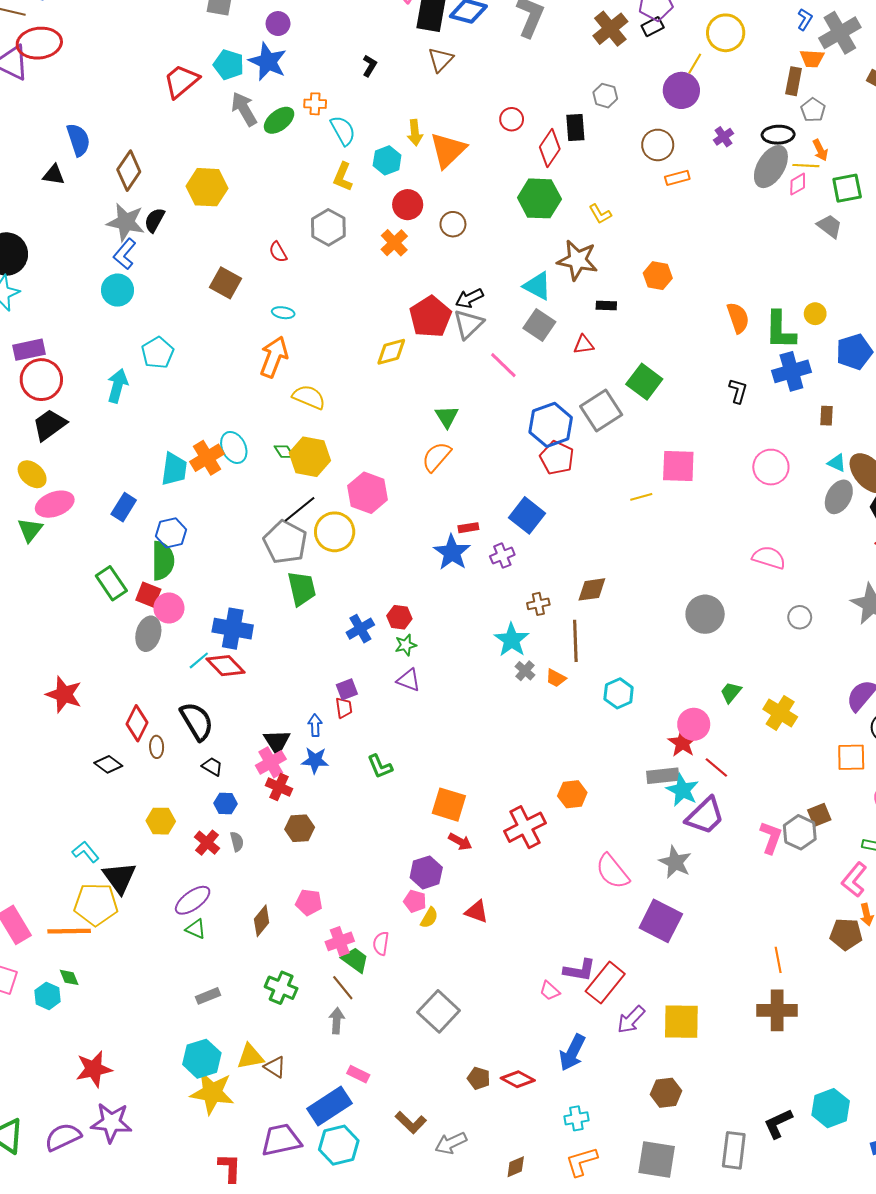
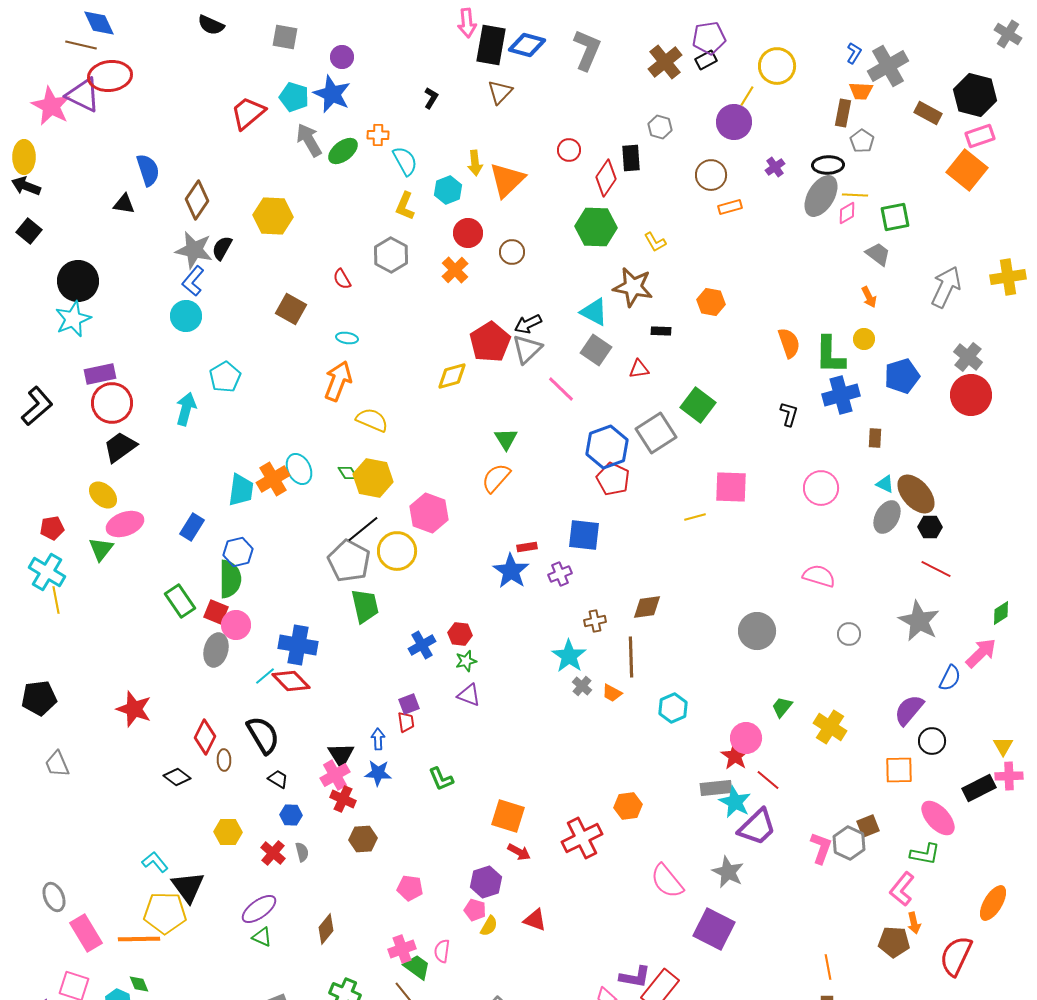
orange arrow: (820, 150) -> (869, 297), moved
blue square: (527, 515) -> (584, 535), turned -32
pink pentagon: (309, 902) -> (410, 888), moved

